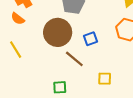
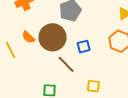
orange semicircle: (18, 19) -> (28, 37), moved

